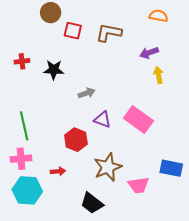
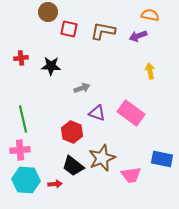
purple arrow: (149, 53) -> (138, 36), moved
red arrow: (58, 171) -> (55, 184), moved
black trapezoid: (92, 203) -> (73, 166), moved

